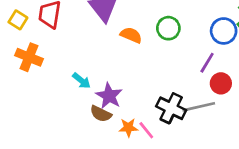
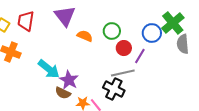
cyan arrow: (81, 81) -> (49, 69), size x1.6
red circle: (221, 83) -> (124, 48), moved
gray line: (199, 107) -> (123, 73), moved

